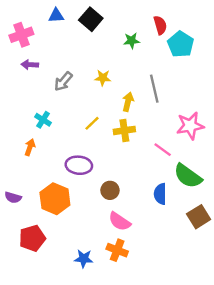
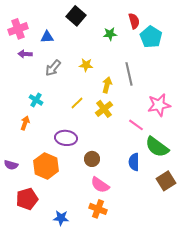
blue triangle: (56, 16) -> (47, 37), moved
yellow cross: (124, 130) -> (104, 109), turned -30
blue star: (84, 259) -> (61, 218), moved

